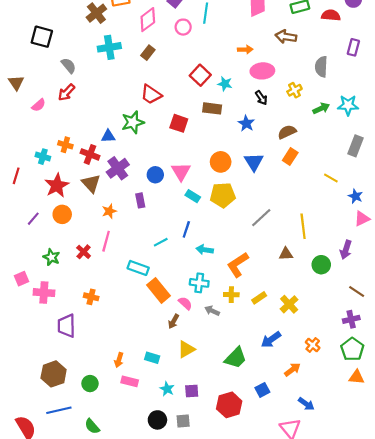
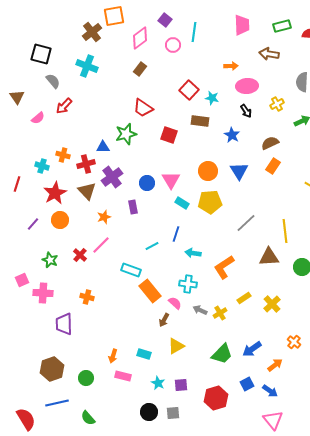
cyan cross: (109, 47) -> (87, 66), moved, turned 30
gray semicircle: (69, 66) -> (53, 81), moved
red cross: (90, 154) -> (86, 164), turned -36
pink line: (106, 241) -> (101, 245), turned 30
brown triangle: (286, 254) -> (269, 257), size x1.5
yellow cross: (231, 295) -> (220, 313), moved, turned -32
blue arrow: (271, 340) -> (252, 349), moved
blue arrow: (306, 404) -> (270, 391), moved

